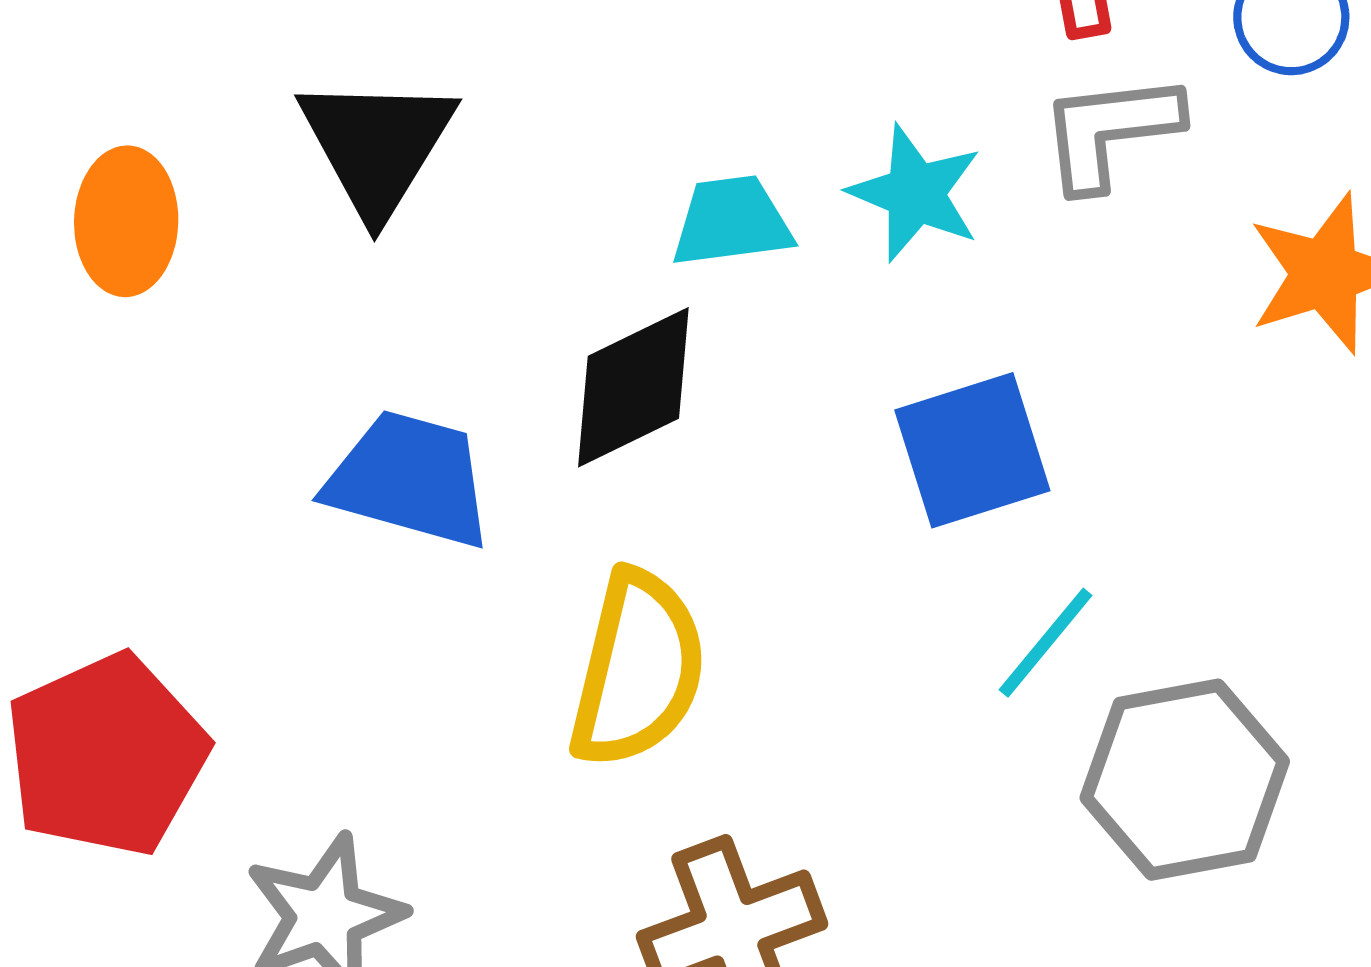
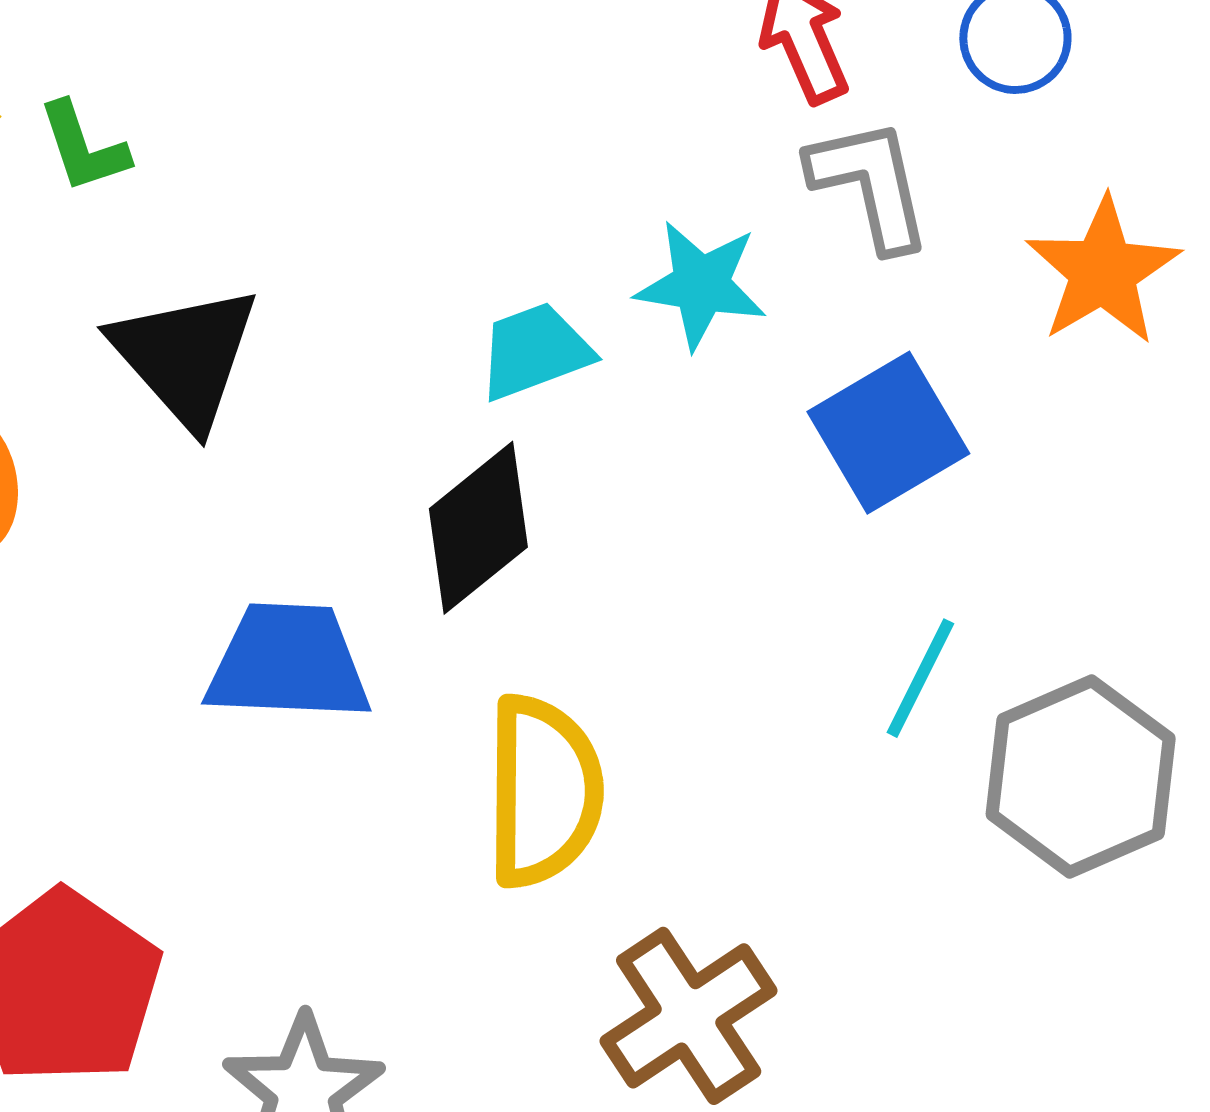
gray L-shape: (1110, 131) -> (870, 184), turned 97
blue square: (972, 450) -> (888, 433), moved

